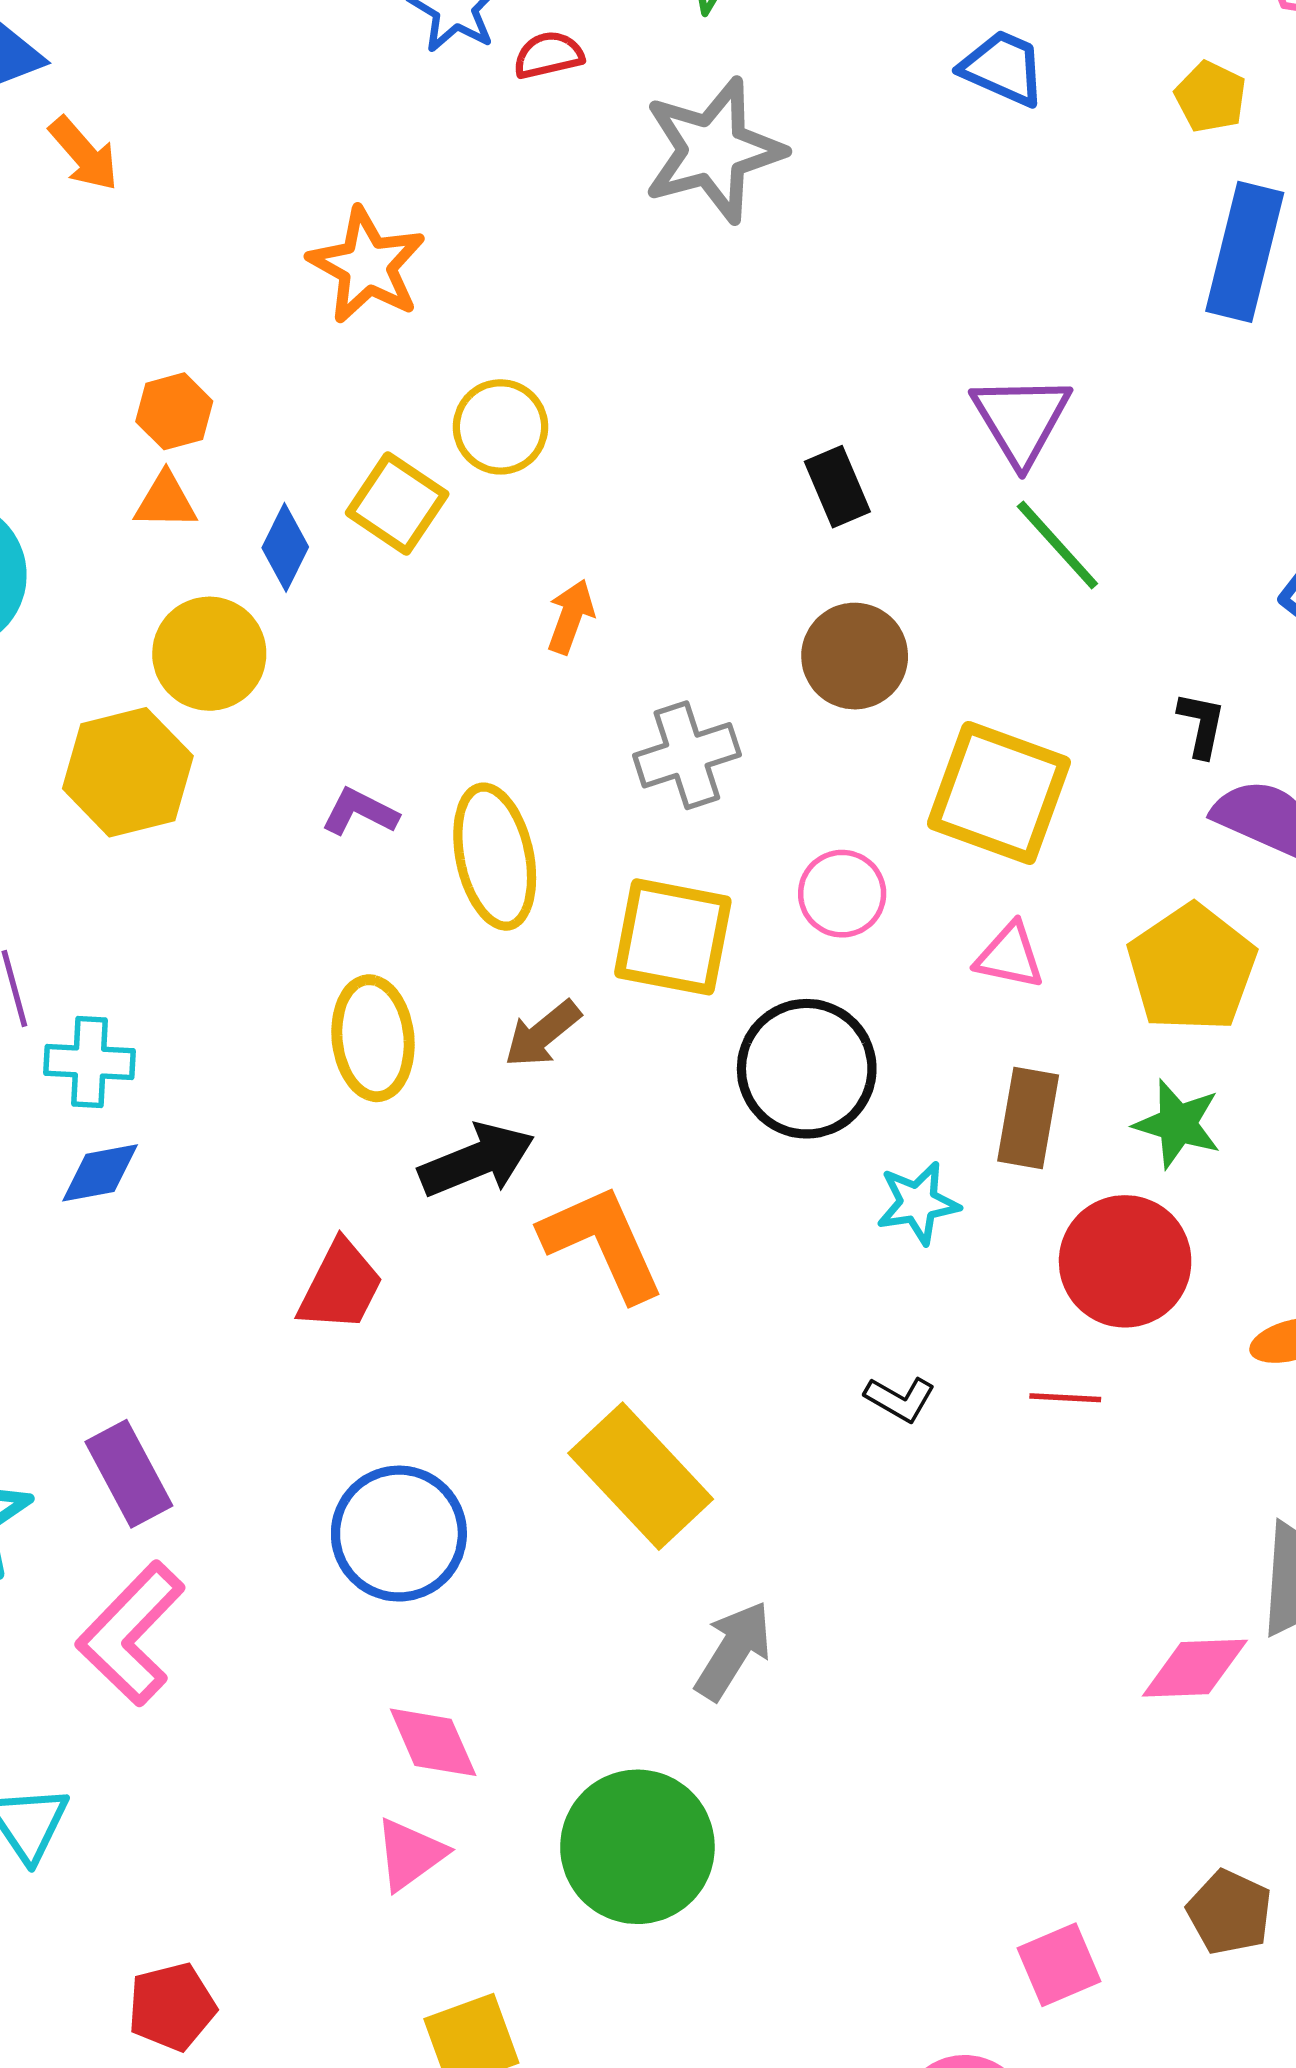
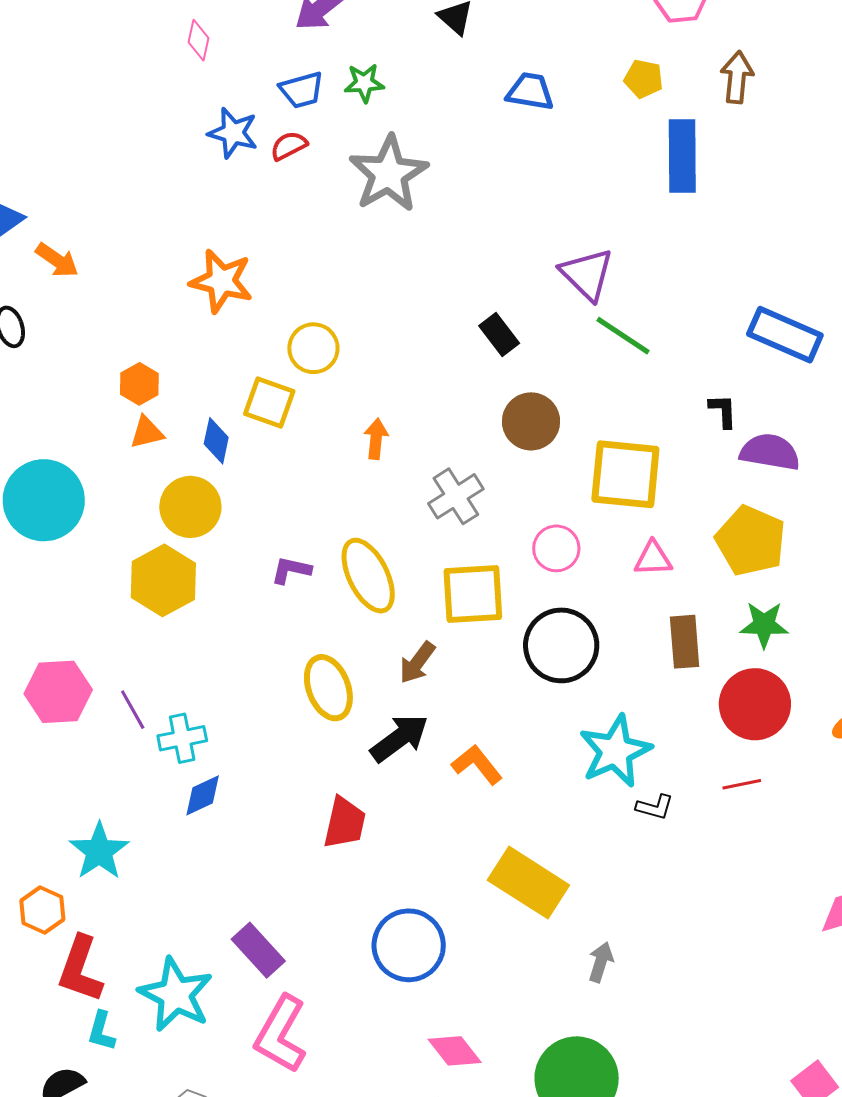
cyan star: (918, 1203) -> (615, 751), moved, size x1.6
orange L-shape: (603, 1243) -> (477, 765), size x0.7
gray arrow: (733, 1650) -> (601, 962), size x0.7

